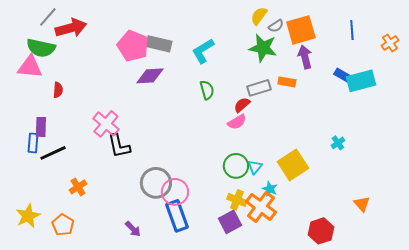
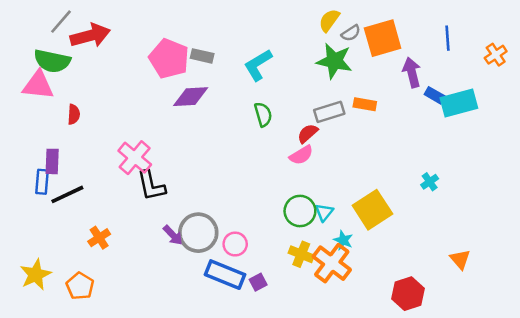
gray rectangle: (159, 44) -> (202, 56), size x0.7
purple arrow: (305, 57) -> (412, 72), moved
pink circle: (175, 192) -> (235, 244), moved, size x0.7
blue rectangle: (177, 216) -> (225, 275), turned -48
purple square: (230, 222) -> (258, 282), moved, size x0.6
purple arrow: (133, 229) -> (173, 235), moved

